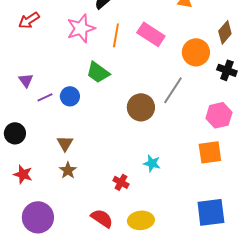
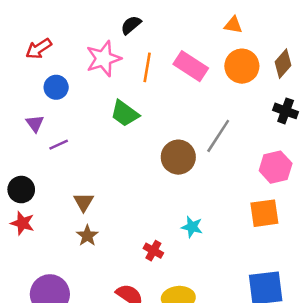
orange circle: (196, 52) -> (242, 66), moved
blue circle: (70, 96) -> (56, 87), moved
red star: (23, 174) -> (22, 223), moved

